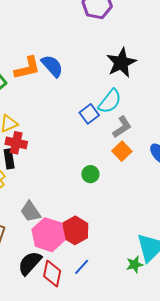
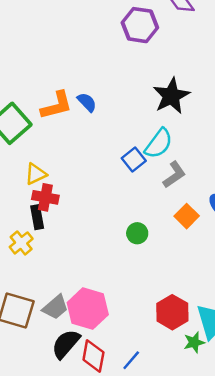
blue semicircle: (52, 66) -> (87, 102), size x0.7
orange square: (122, 151) -> (187, 216), moved
gray trapezoid: (31, 212) -> (55, 307), moved, turned -95
red hexagon: (75, 230) -> (172, 312), moved
blue line: (82, 267) -> (131, 360), moved

